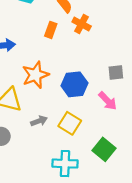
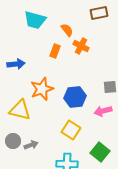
pink arrow: (108, 101) -> (103, 111), turned 120
gray arrow: (39, 121) -> (31, 145), moved

